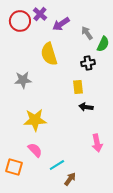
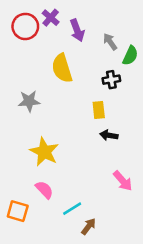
purple arrow: (61, 24) -> (77, 30), turned -78
yellow star: (35, 120) -> (44, 152), turned 30
pink arrow: (97, 143) -> (123, 181), turned -30

